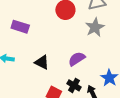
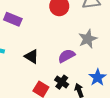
gray star: (95, 27) -> (88, 39), moved

